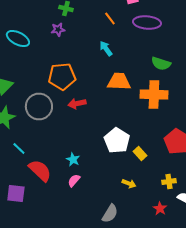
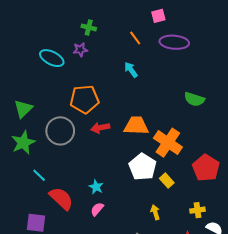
cyan ellipse: (18, 38) -> (52, 58), moved
green semicircle: (161, 64) -> (194, 99), moved
orange trapezoid: (119, 82) -> (136, 126), moved
orange cross: (154, 94) -> (168, 143), moved, turned 32
yellow arrow: (129, 184) -> (155, 212), turned -128

